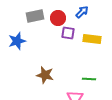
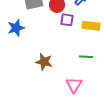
green line: (89, 79) -> (86, 57), moved

